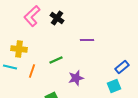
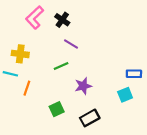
purple line: (87, 40) -> (71, 44), moved, turned 32
blue rectangle: (122, 67) -> (134, 74), turned 40
orange line: (32, 71) -> (27, 88), moved

